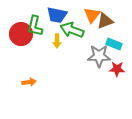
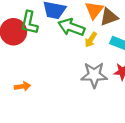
yellow arrow: (57, 41) -> (91, 40), moved, turned 32
gray star: (99, 56) -> (94, 75), moved

